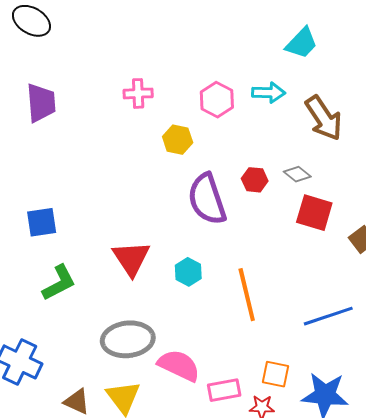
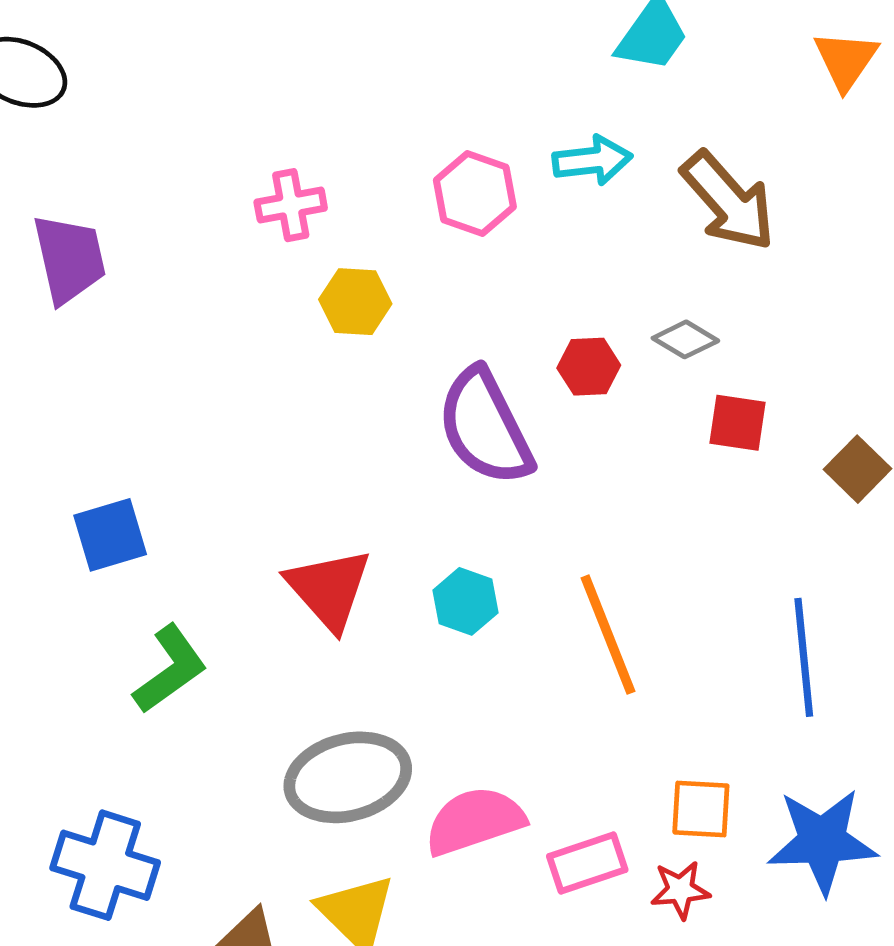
yellow hexagon: (178, 140) -> (355, 302), moved
red square: (314, 213) -> (737, 423), size x0.7
blue line: (328, 316) -> (804, 657), turned -69
pink semicircle: (179, 365) -> (475, 821), turned -36

